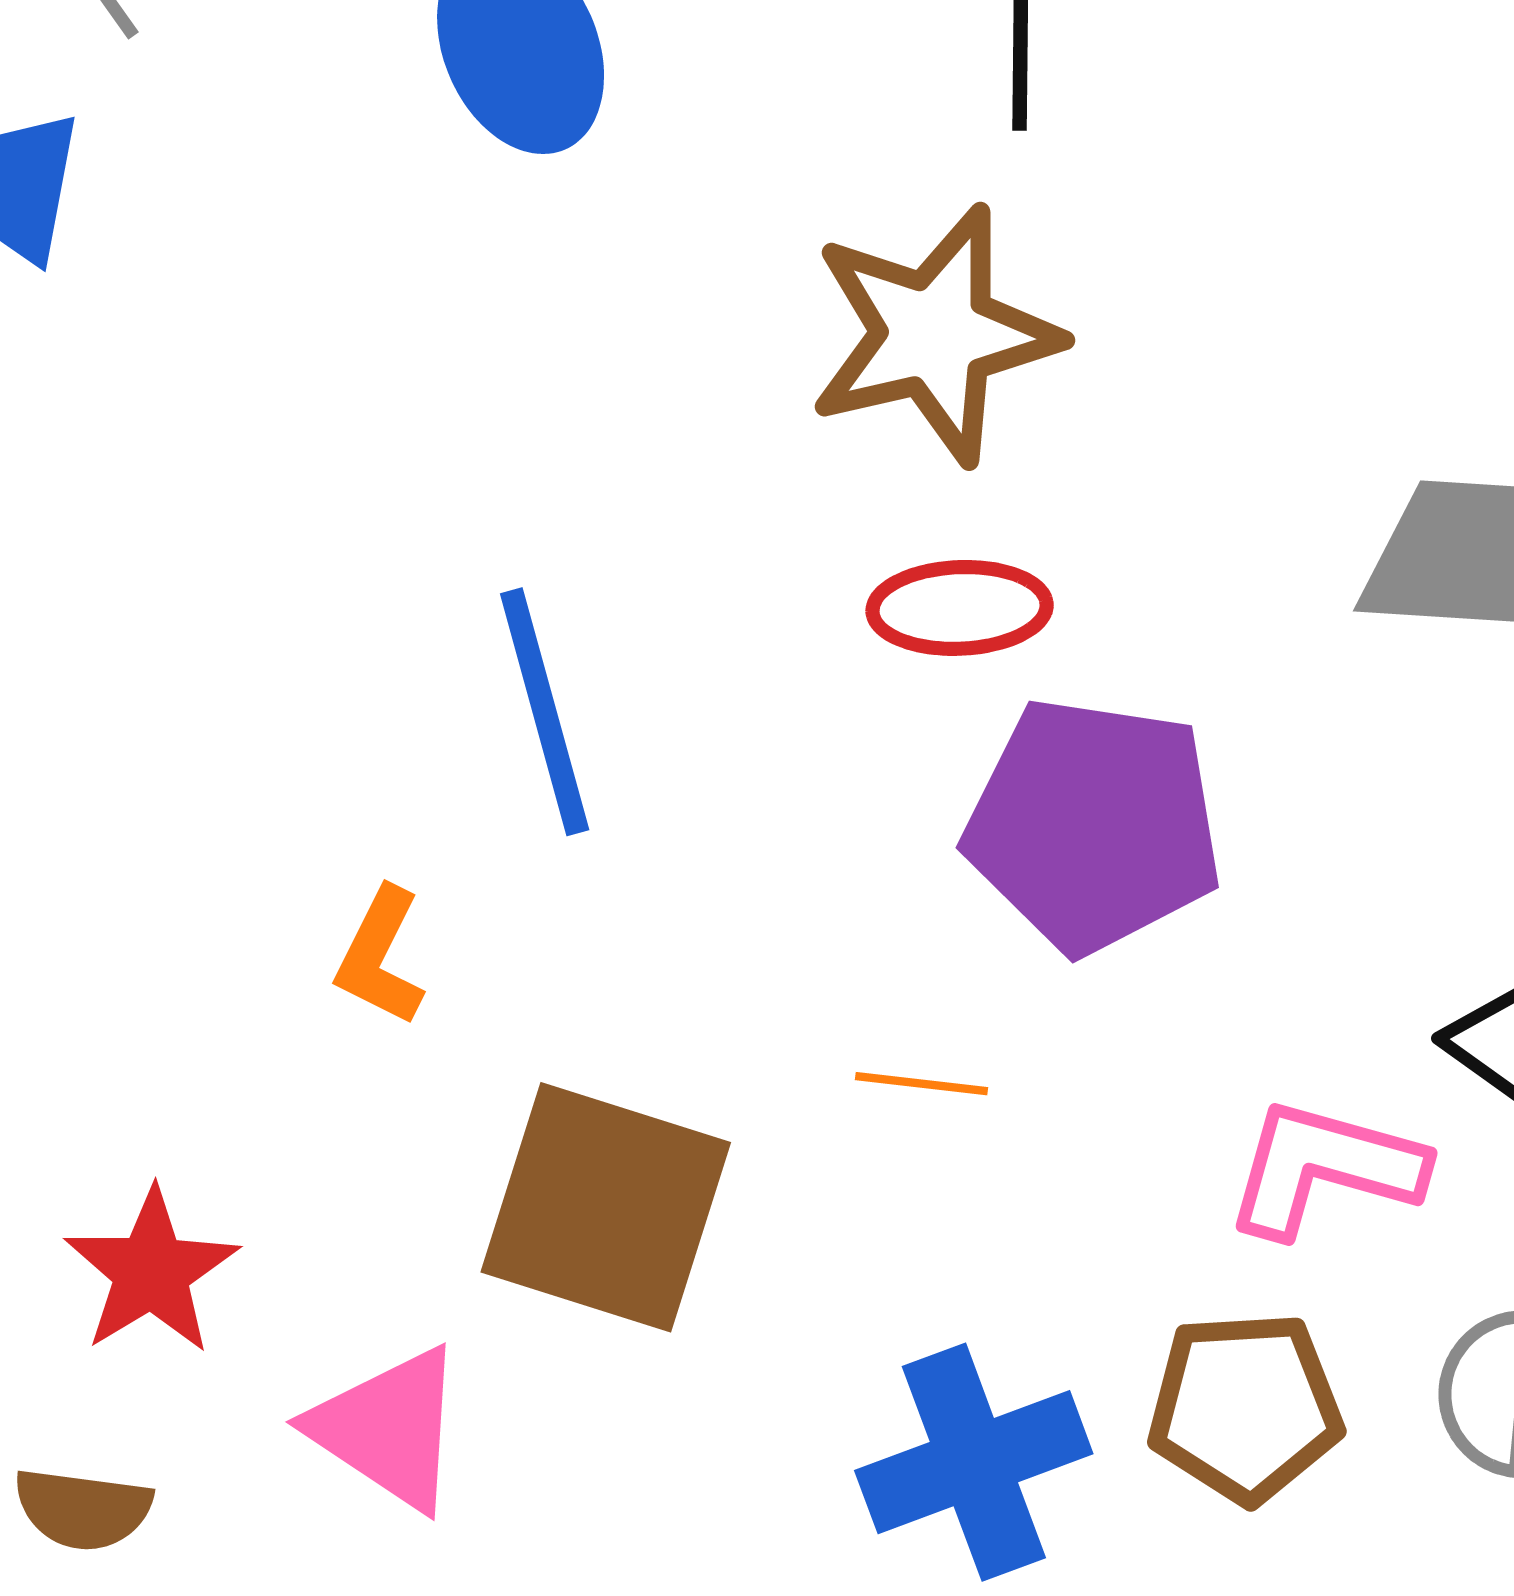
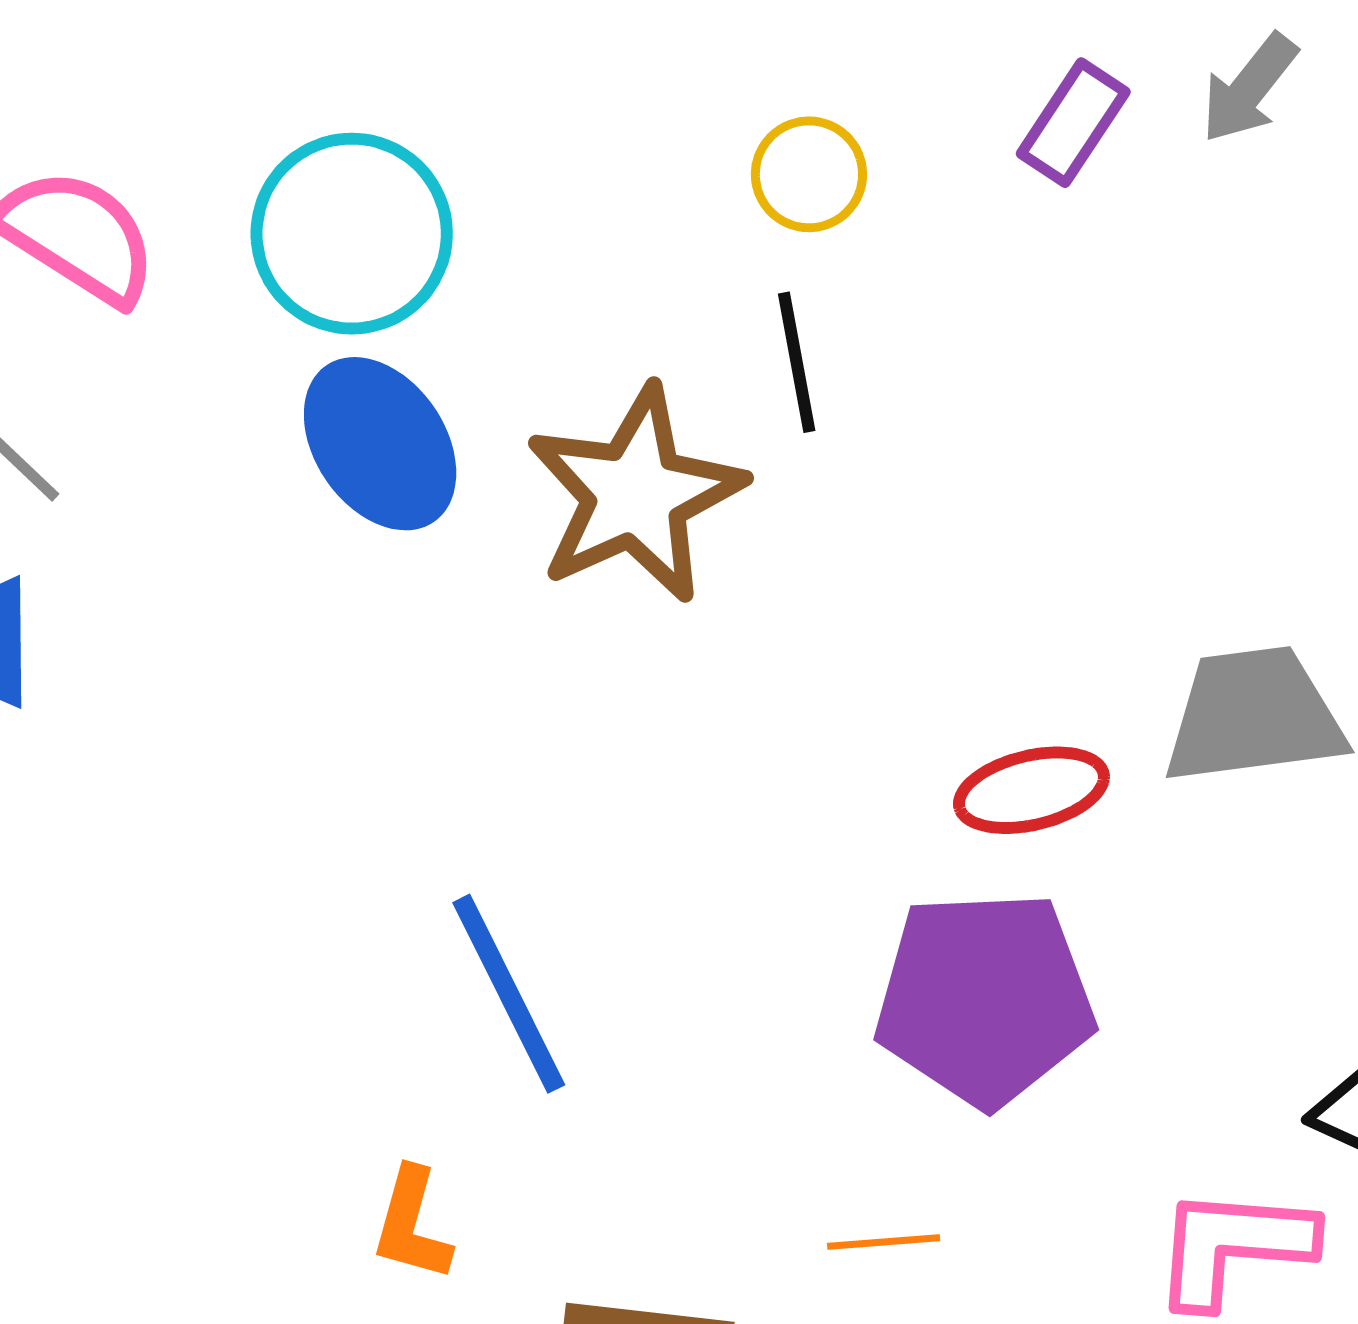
brown star: (934, 334) -> (635, 495), moved
red ellipse: (960, 608) -> (1031, 790), moved

